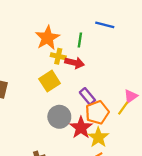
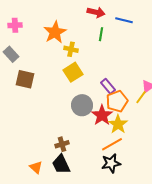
orange star: (47, 38) -> (55, 32), moved
yellow cross: (58, 56) -> (71, 49), moved
red arrow: (74, 63) -> (96, 12), moved

